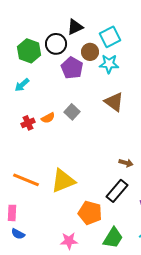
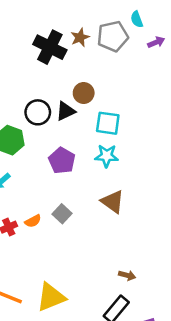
cyan square: (110, 37) -> (108, 123), turned 35
black circle: (56, 44) -> (38, 112), moved
brown circle: (90, 52) -> (84, 93), moved

